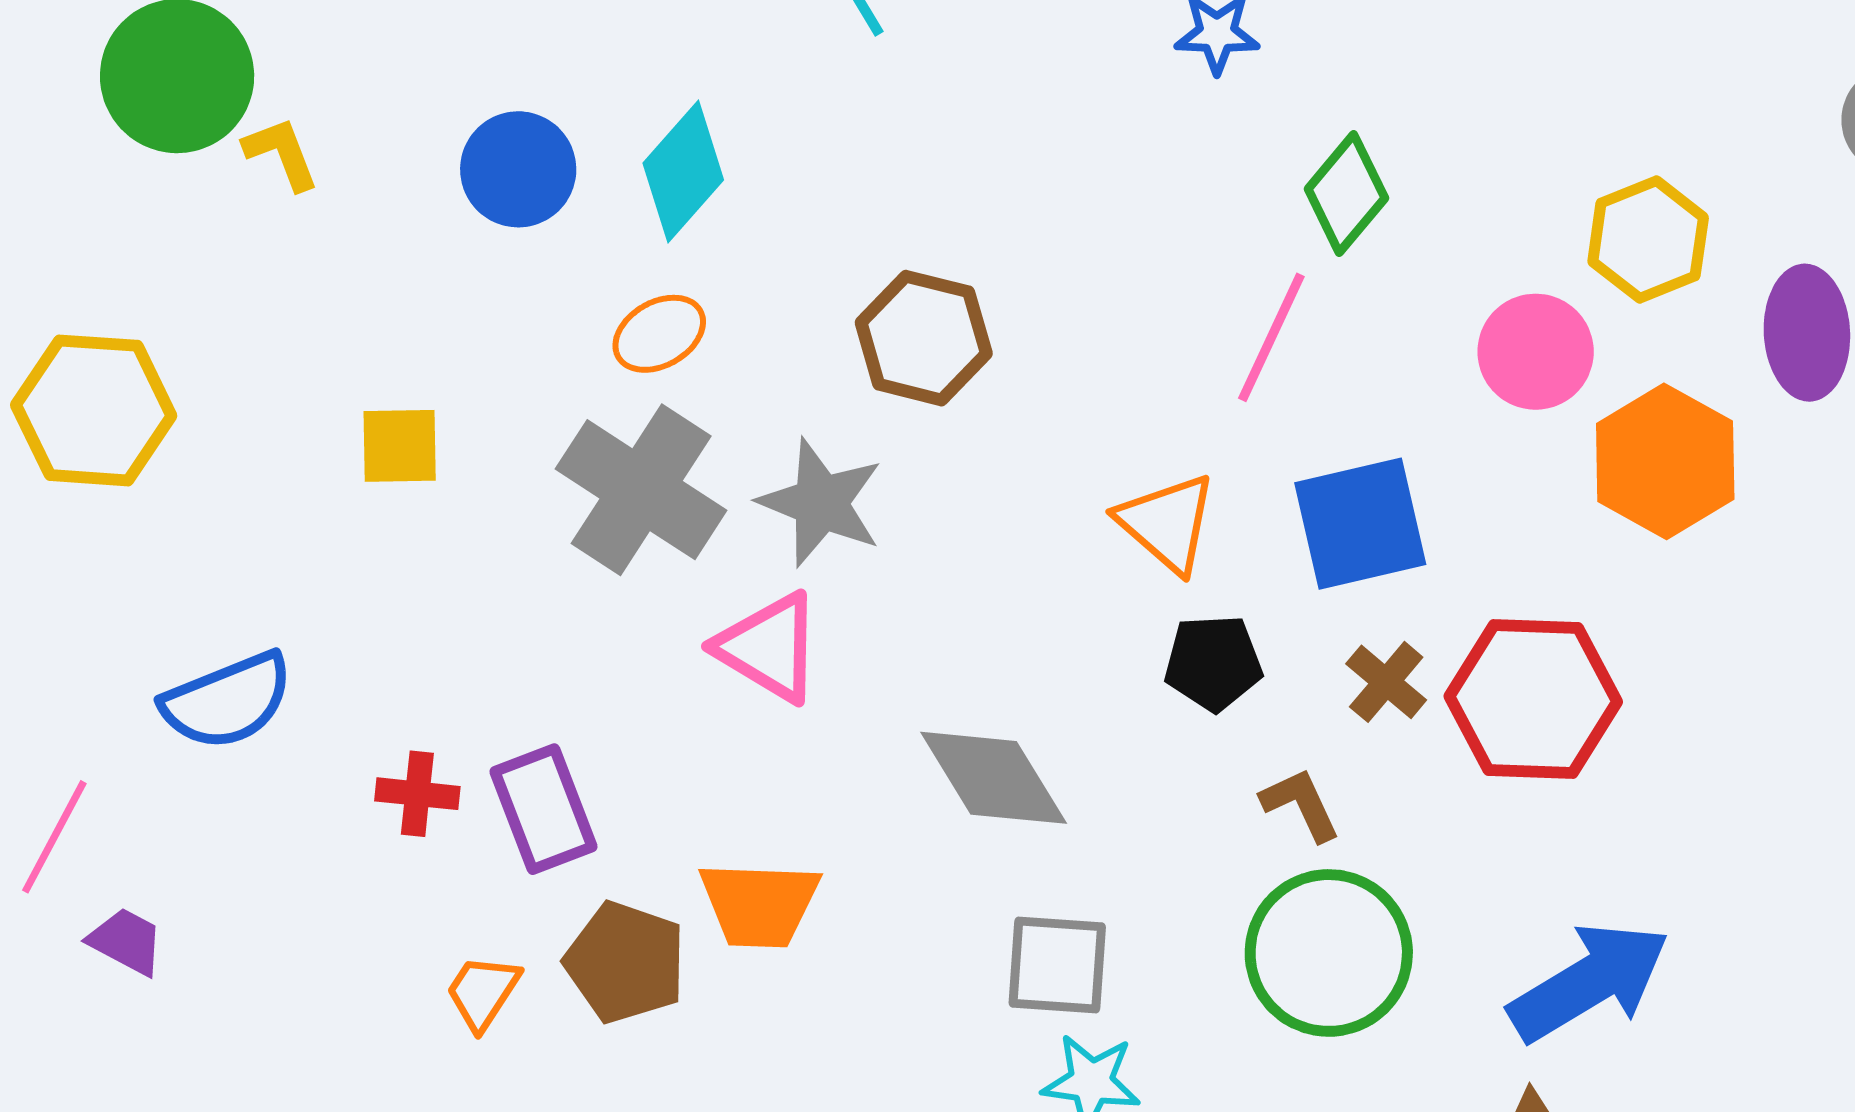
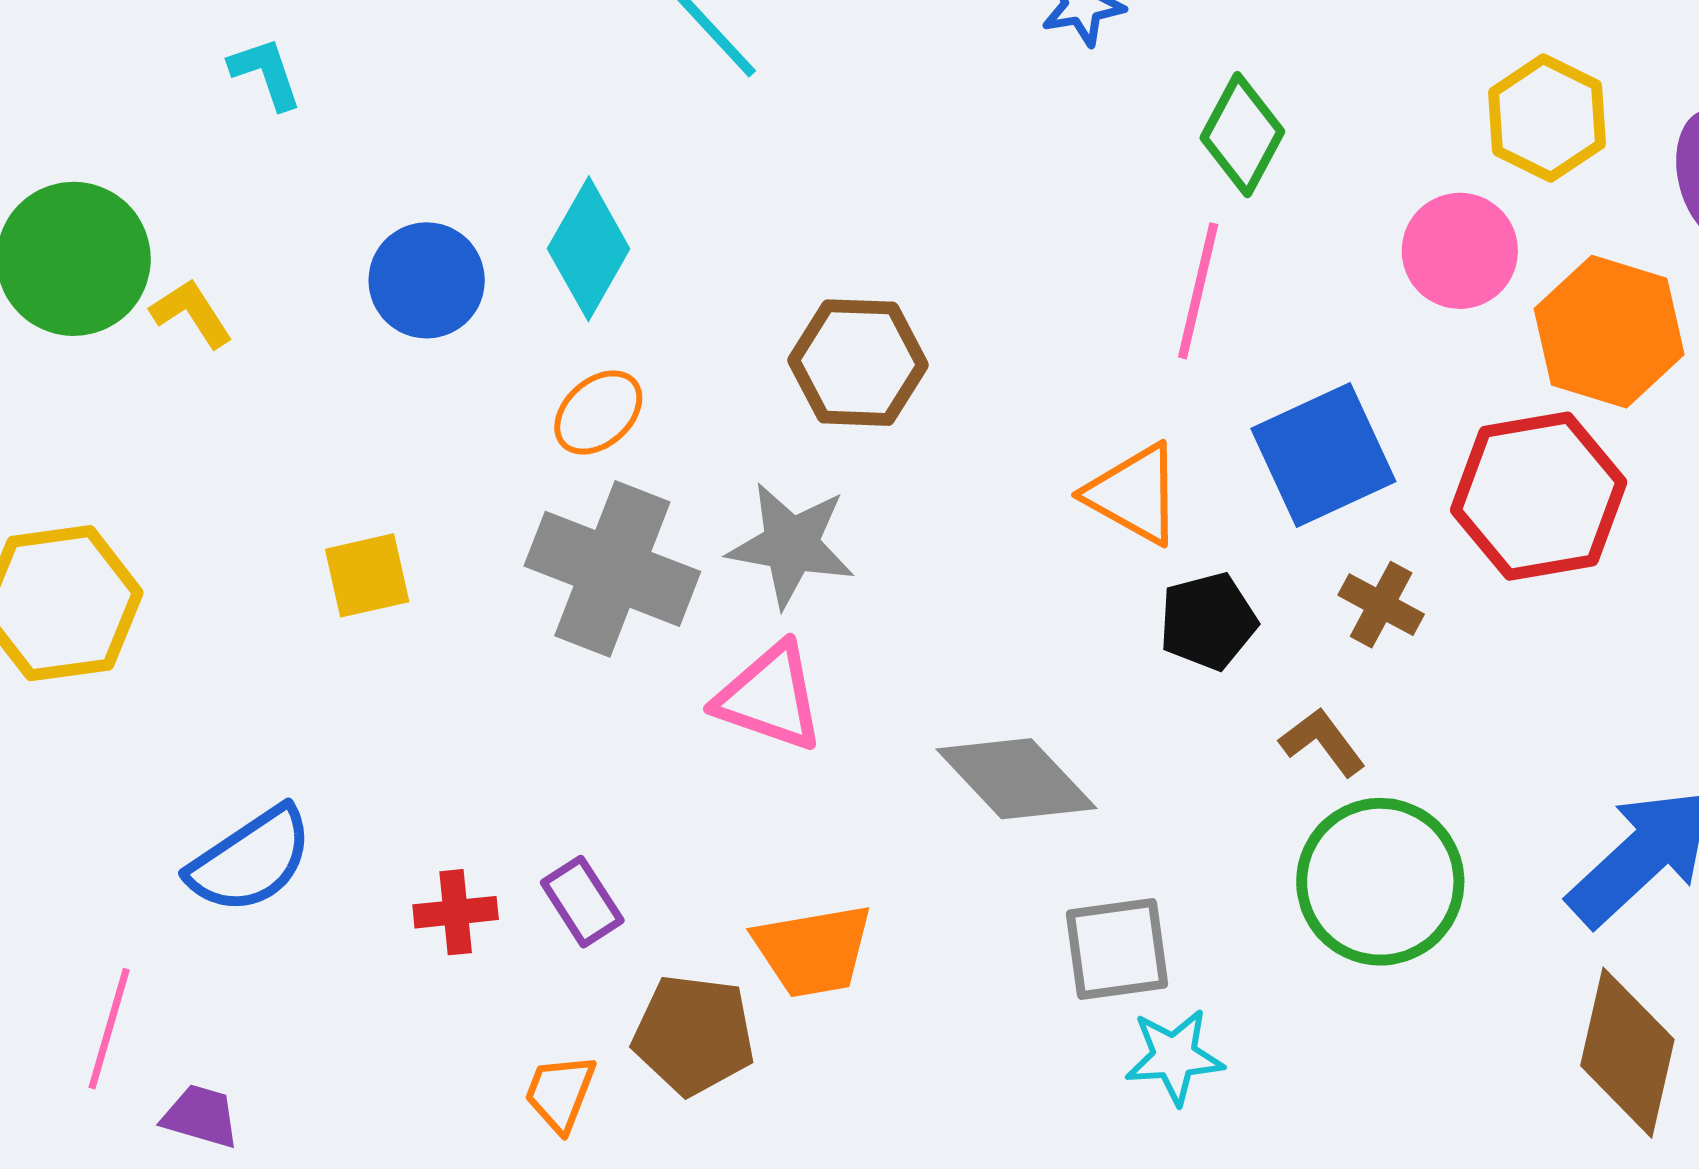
red hexagon: (1533, 699) -> (1539, 496), moved
purple rectangle: (543, 809) -> (582, 902), size x0.7

